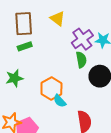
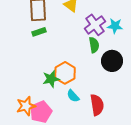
green star: (14, 78) -> (51, 79), moved
cyan semicircle: (60, 101) -> (73, 96), moved

